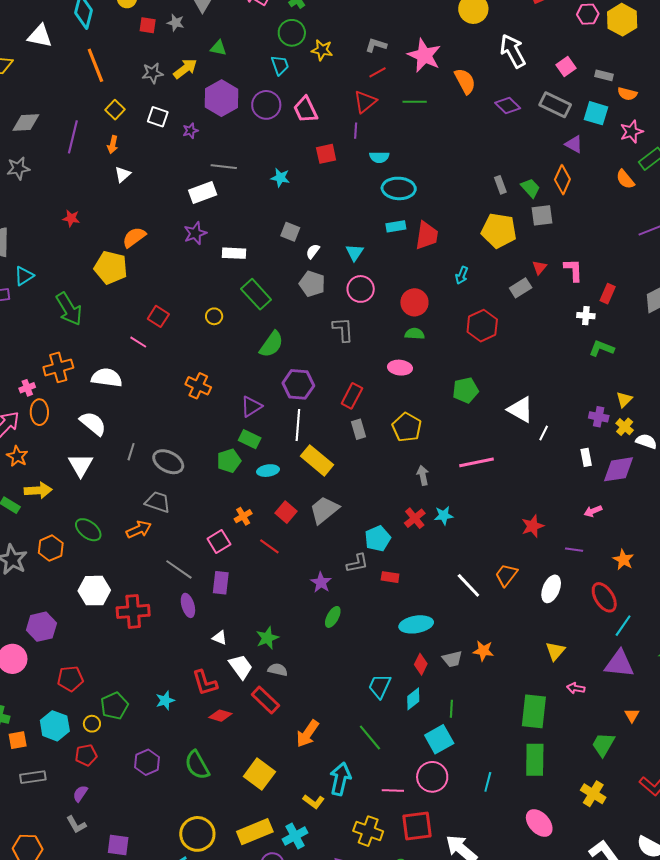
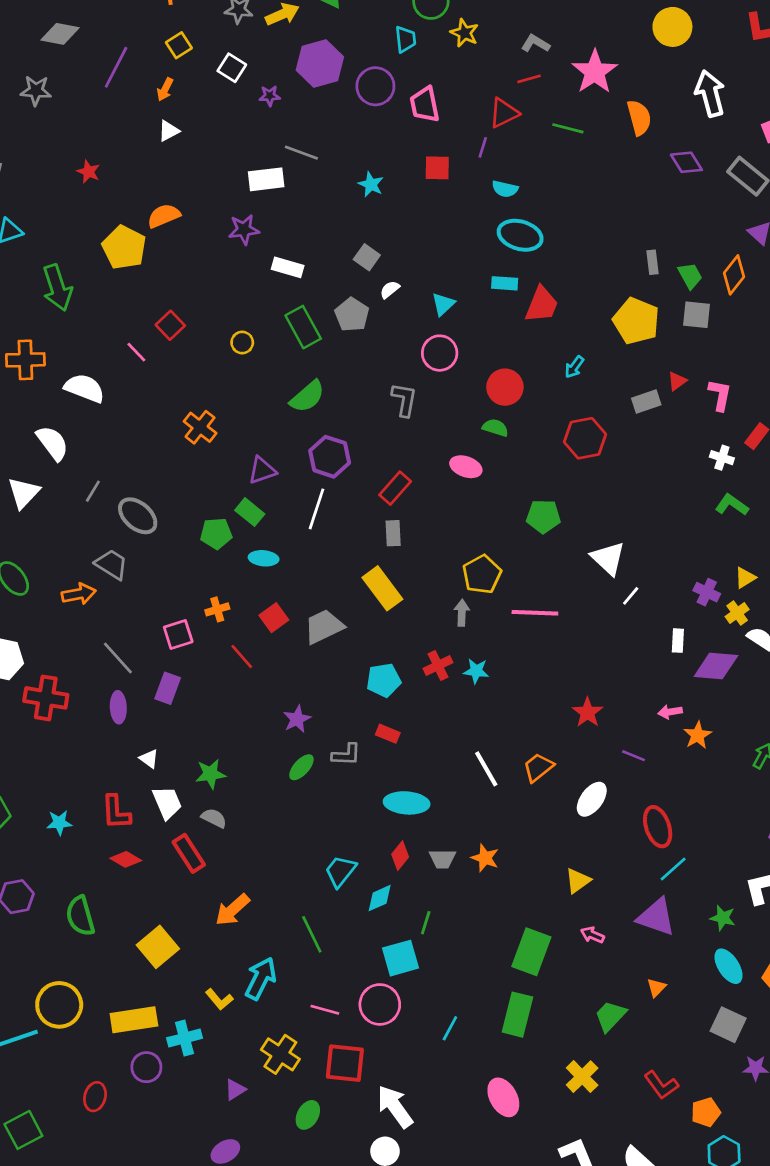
gray pentagon: (312, 284) -> (352, 315), moved
yellow pentagon: (407, 427) -> (482, 574), moved
yellow rectangle: (317, 460) -> (382, 588), moved
red star: (533, 526) -> (588, 712), turned -30
orange star: (623, 560) -> (698, 735), moved
gray L-shape: (357, 563) -> (346, 755), moved

